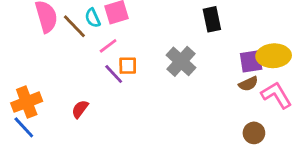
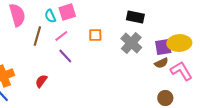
black rectangle: (212, 19) -> (135, 17), turned -66
brown line: (74, 26) -> (37, 36), moved, turned 60
gray cross: (181, 61) -> (131, 43), moved
orange square: (128, 66) -> (95, 35), moved

